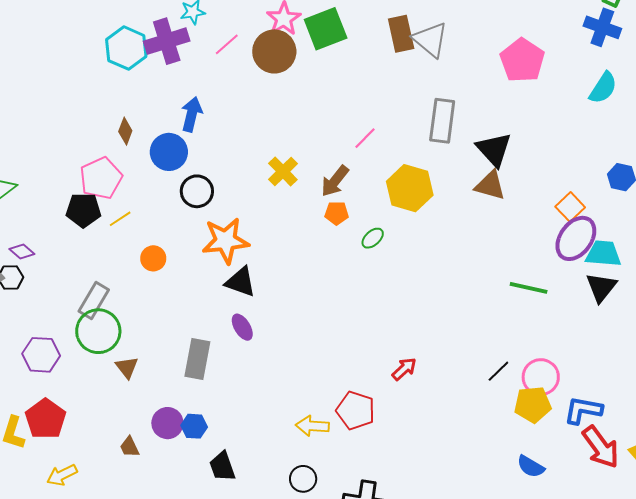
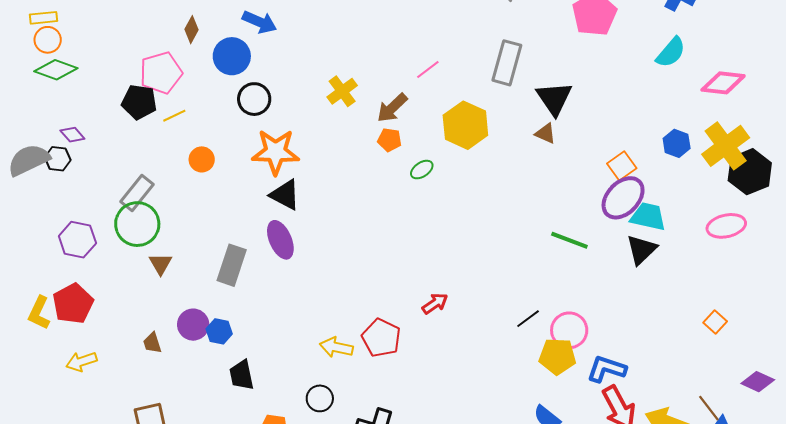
blue arrow: (192, 114) -> (259, 22), turned 92
brown triangle: (490, 185) -> (545, 133), size x0.7
purple ellipse: (242, 327) -> (280, 240), size x1.4

